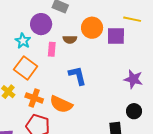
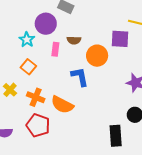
orange circle: (92, 28) -> (97, 56), moved
orange square: (26, 68) -> (28, 67), size x0.7

